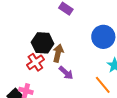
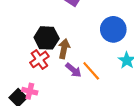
orange line: (103, 85) -> (91, 71), moved

